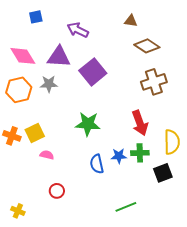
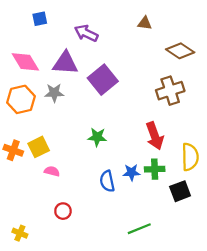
brown diamond: (147, 46) -> (180, 51), moved
green star: (88, 124) -> (97, 137), size x0.7

